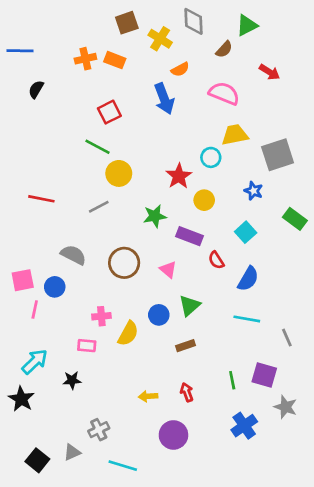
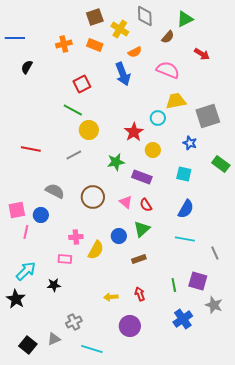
orange rectangle: (115, 60) -> (95, 45), moved
cyan square: (246, 232) -> (184, 174), turned -35
red semicircle: (216, 260) -> (146, 205), moved

